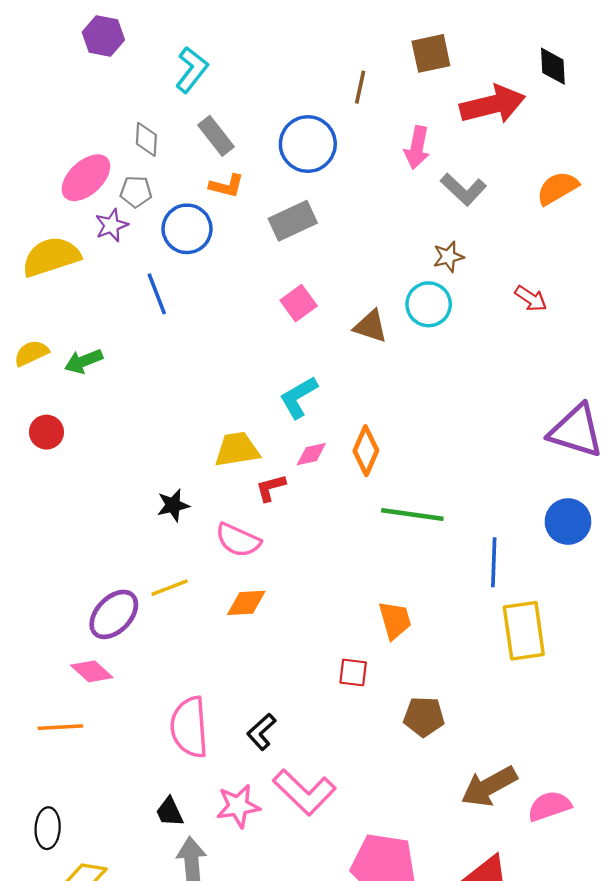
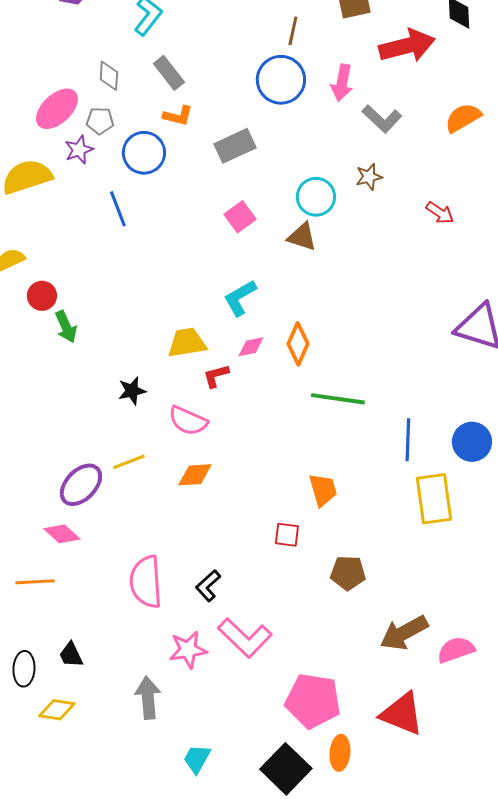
blue circle: (308, 144) -> (281, 80), moved
cyan circle: (429, 304) -> (316, 197), moved
green arrow: (84, 361) -> (66, 327), moved, turned -92
red circle: (46, 432) -> (42, 296), moved
blue circle: (568, 522) -> (472, 442), moved
black trapezoid: (170, 812) -> (71, 655), moved

